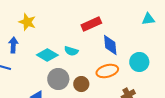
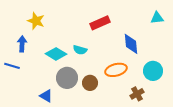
blue diamond: (110, 45) -> (131, 44), moved
cyan circle: (139, 62) -> (153, 71), moved

